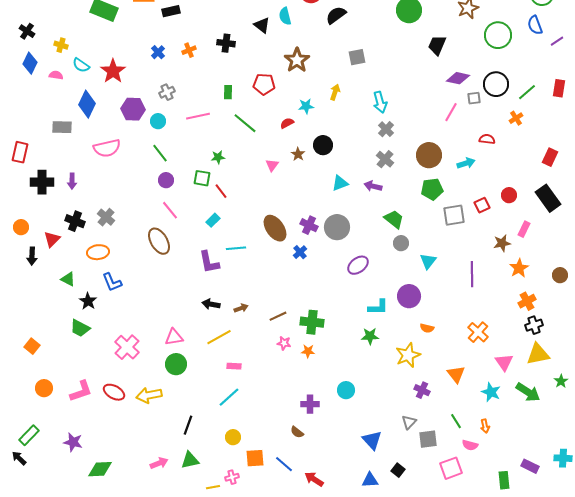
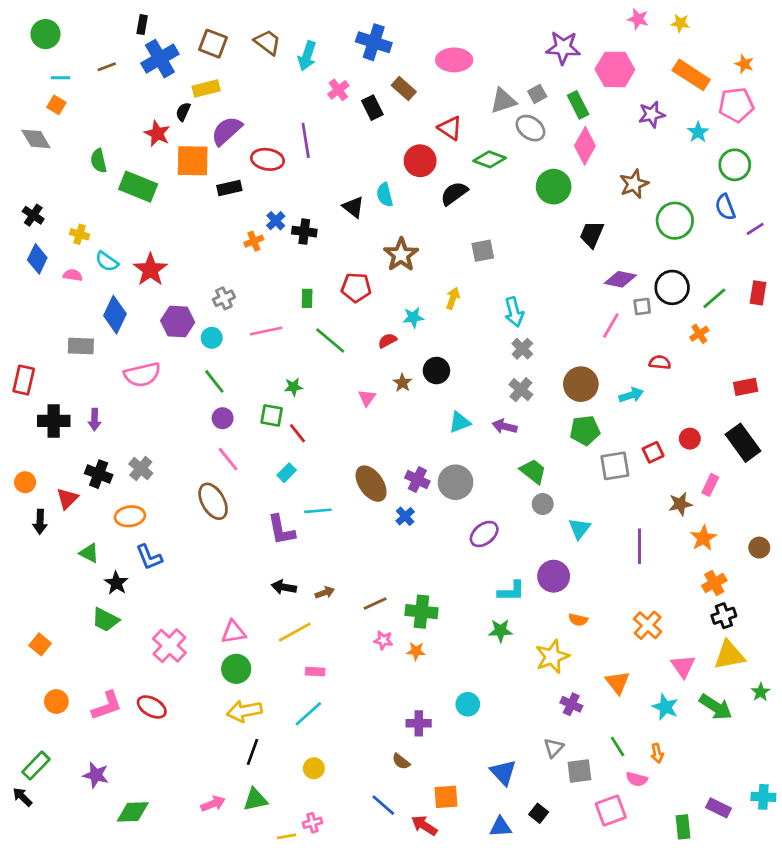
blue cross: (158, 52) -> (276, 221), moved
red rectangle: (550, 157) -> (746, 387), turned 54
yellow arrow: (149, 395) -> (244, 711), moved
orange square: (255, 458) -> (446, 797), moved

